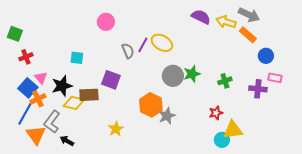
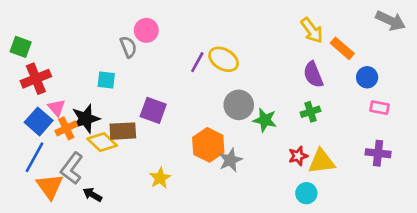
gray arrow: (249, 15) -> (391, 21), moved
purple semicircle: (201, 17) -> (313, 75), moved, turned -138
yellow arrow: (226, 22) -> (312, 30), turned -144
gray semicircle: (128, 51) -> (128, 47), moved
red cross: (26, 57) -> (36, 79), size x1.5
green star: (192, 74) -> (265, 120), moved, turned 30
purple cross: (258, 89) -> (378, 153), moved
orange cross: (38, 99) -> (66, 128), moved
yellow diamond: (74, 103) -> (102, 142), turned 30
yellow triangle: (233, 130) -> (322, 161), moved

